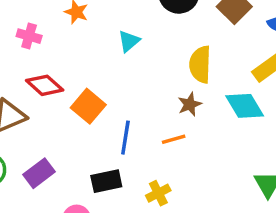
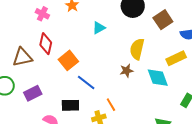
red diamond: (45, 85) -> (46, 44), turned 50
blue line: (125, 138) -> (86, 82), turned -72
orange line: (174, 139) -> (111, 105), moved, turned 64

